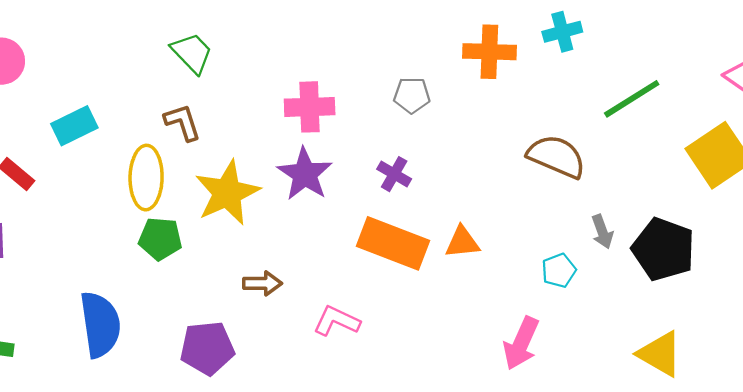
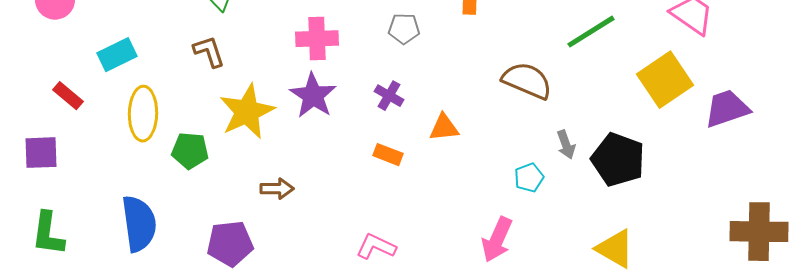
yellow ellipse: (146, 178) -> (143, 114), moved
orange triangle: (462, 242) -> (444, 128), moved
orange rectangle: (393, 243) -> (388, 155), size x0.5
pink L-shape: (337, 321) -> (376, 247), moved

